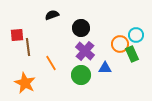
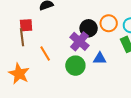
black circle: (81, 28) -> (89, 28), moved
red square: (17, 35) -> (26, 25), moved
orange circle: (120, 44) -> (109, 23), moved

